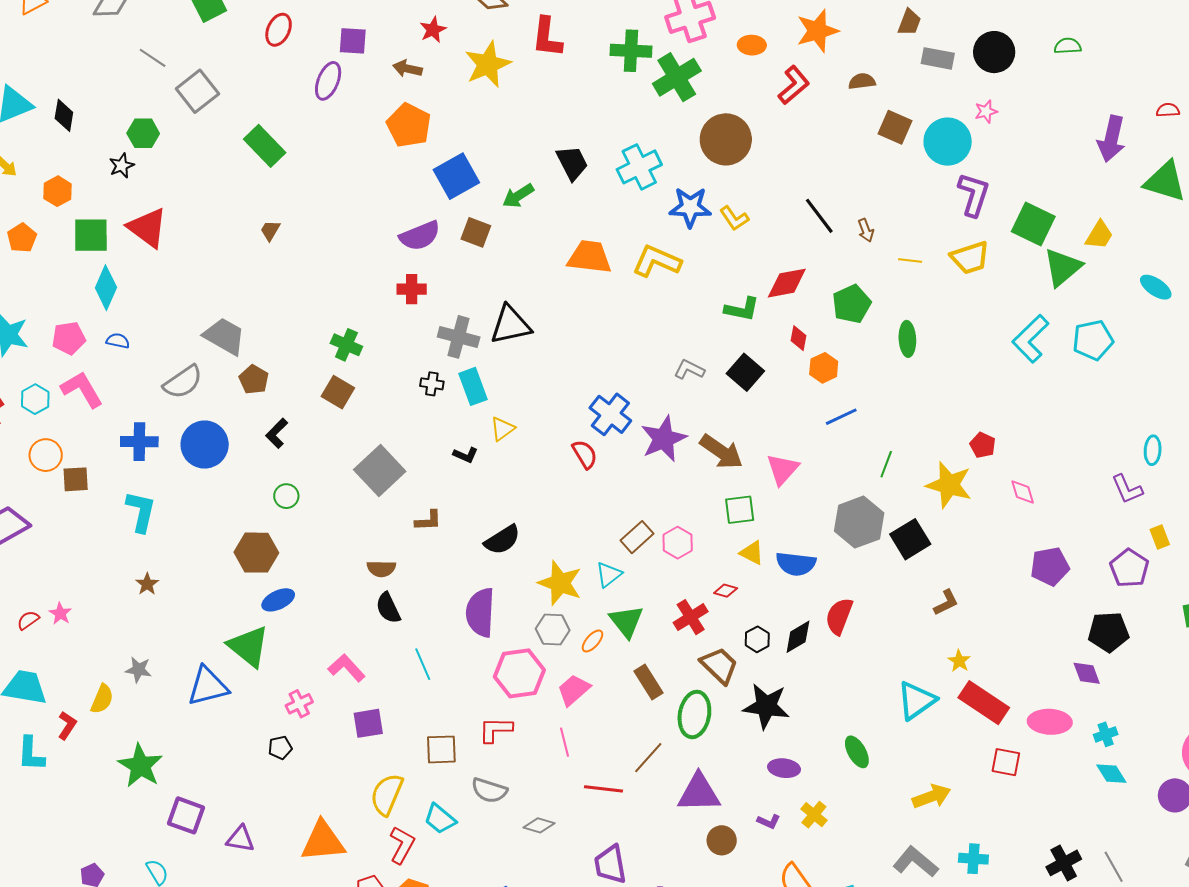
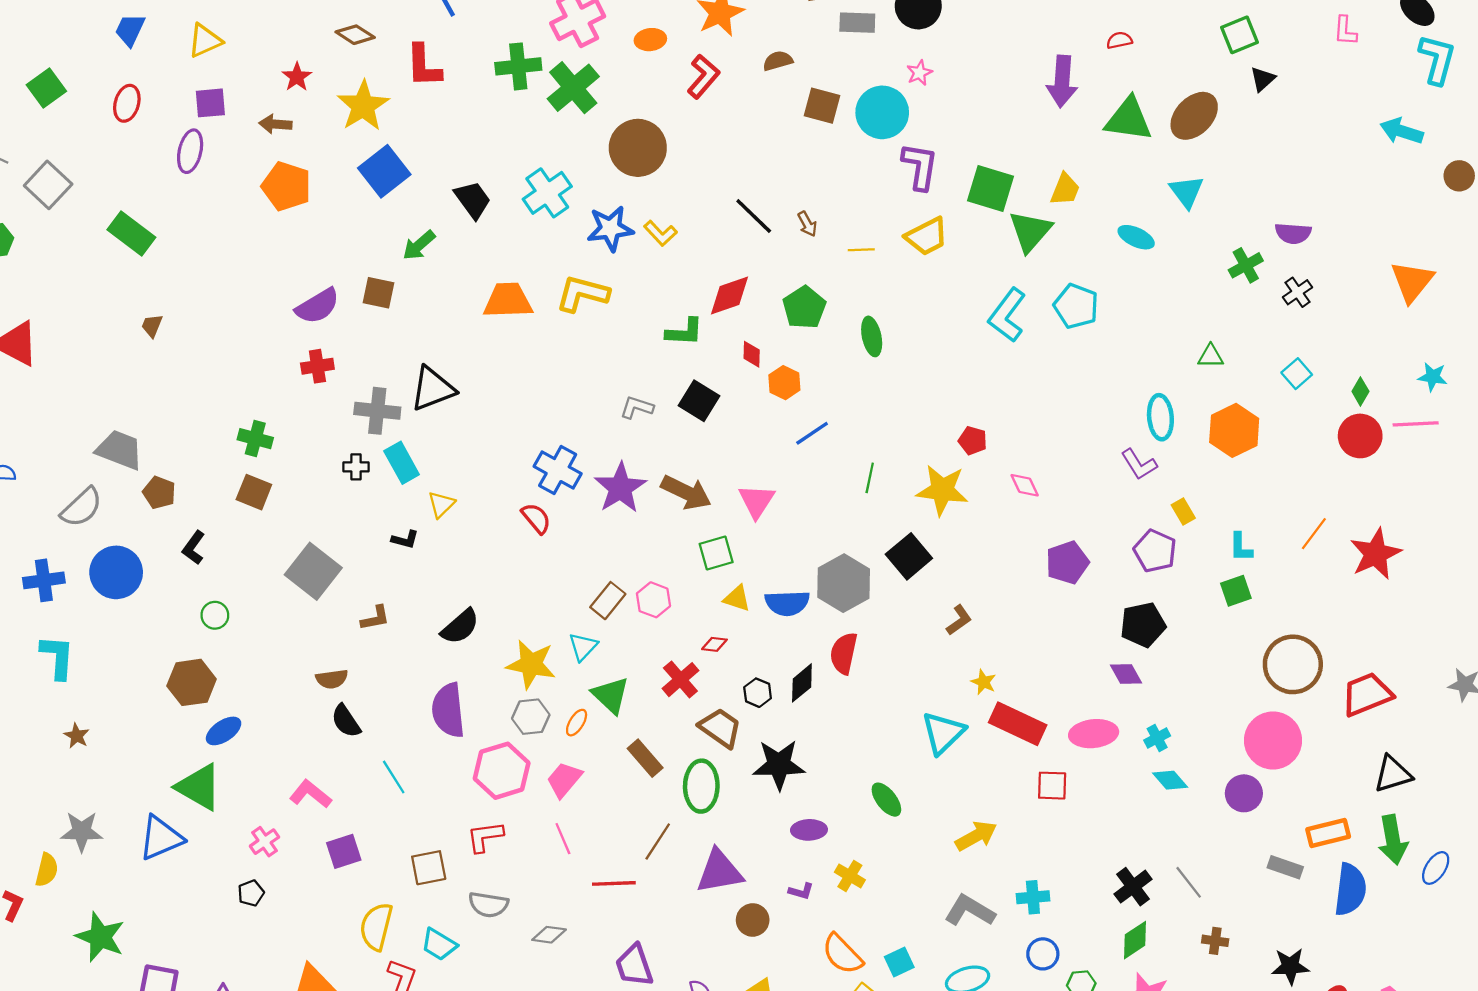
blue square: (456, 176) -> (384, 171), moved
cyan pentagon: (1093, 340) -> (1076, 306), turned -30
cyan ellipse: (1153, 450) -> (1160, 417), size x1.4
gray hexagon: (859, 522) -> (844, 583), moved
gray star: (138, 670) -> (82, 831), size x1.4

